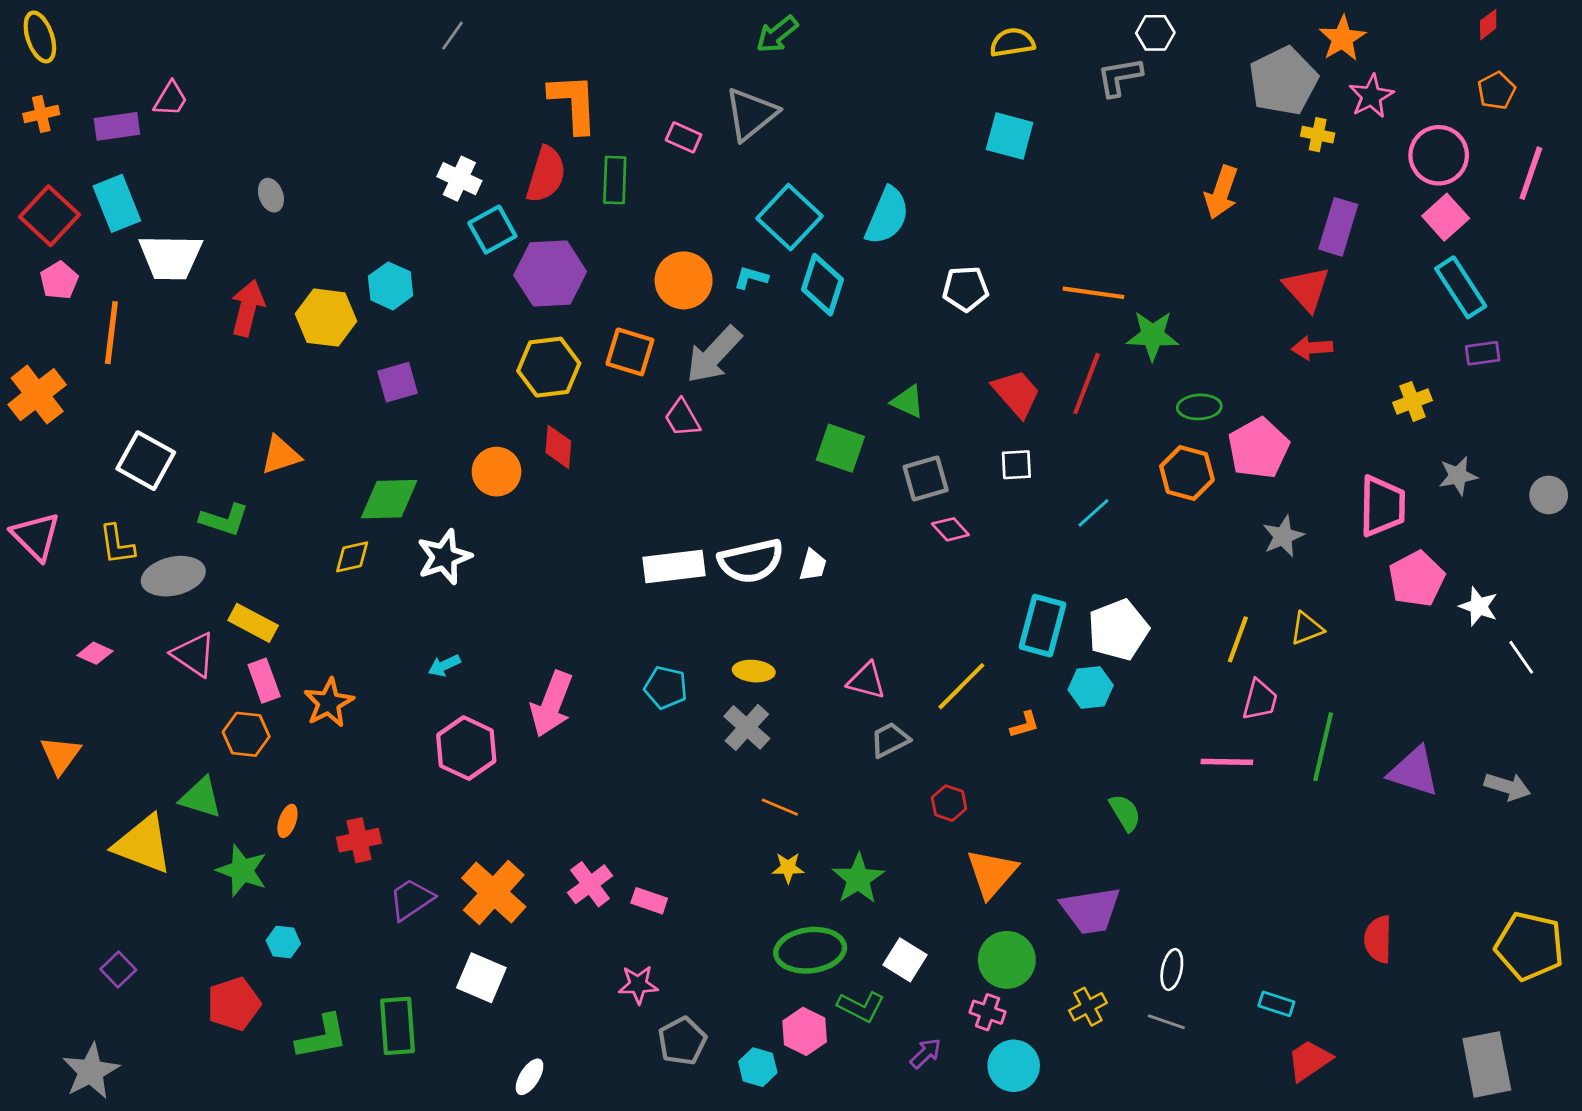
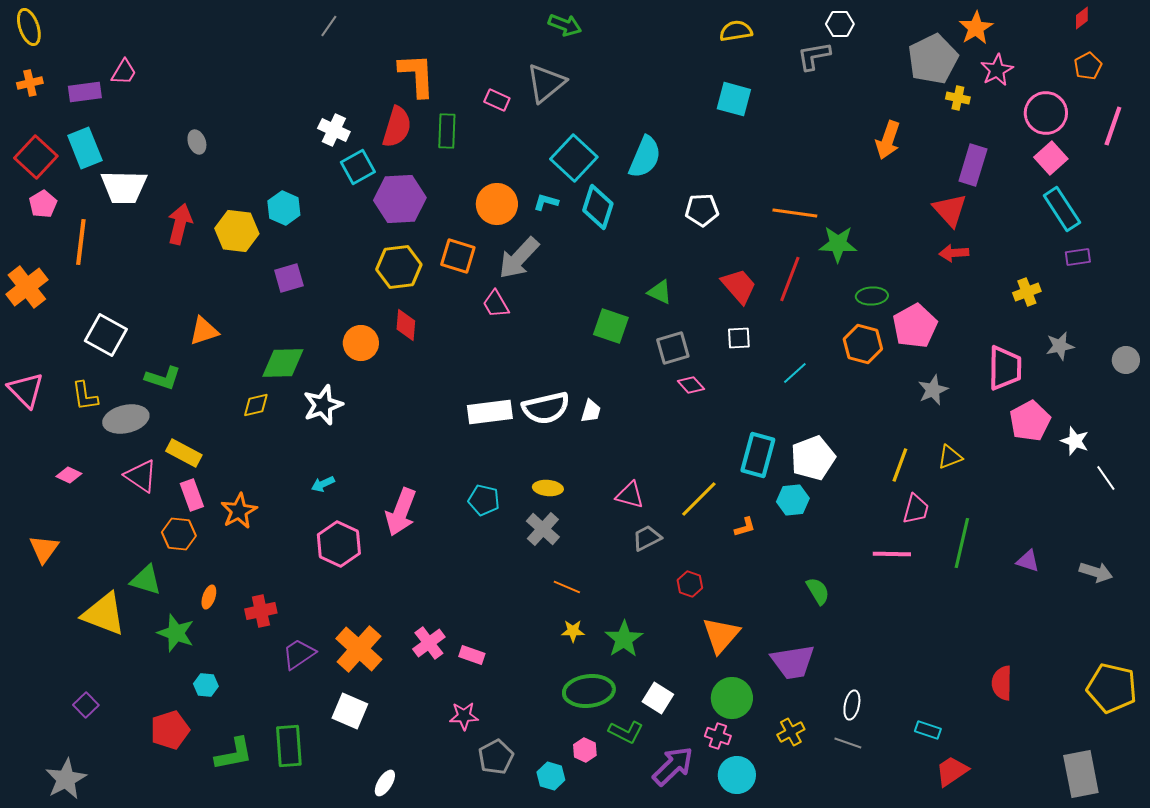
green arrow: (777, 34) -> (565, 25), turned -120
purple triangle: (1414, 771) -> (1028, 561), size x0.6
pink hexagon: (805, 1031) -> (585, 750), size x0.7
purple arrow: (926, 1053) -> (673, 766), size x1.8

